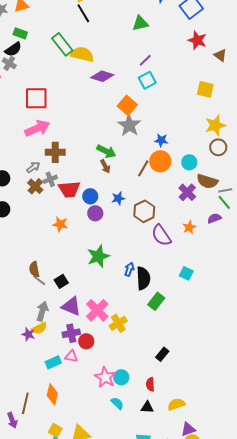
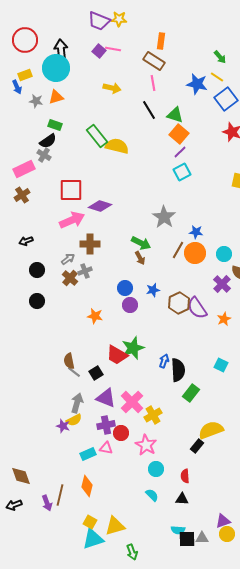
black line: (83, 13) -> (149, 110), moved
green triangle: (140, 23) -> (175, 115), turned 30
purple diamond: (102, 76) -> (100, 206), moved
orange square: (127, 105) -> (179, 134), moved
brown line: (143, 168) -> (178, 250), moved
red trapezoid: (69, 189) -> (117, 355), moved, turned 35
purple semicircle: (161, 235) -> (197, 308), moved
pink star: (105, 377) -> (146, 445), moved
yellow semicircle: (176, 404) -> (211, 430), moved, size x1.4
purple arrow: (12, 420) -> (47, 503), moved

